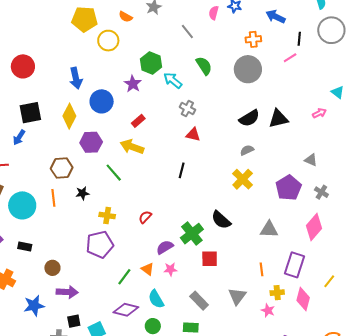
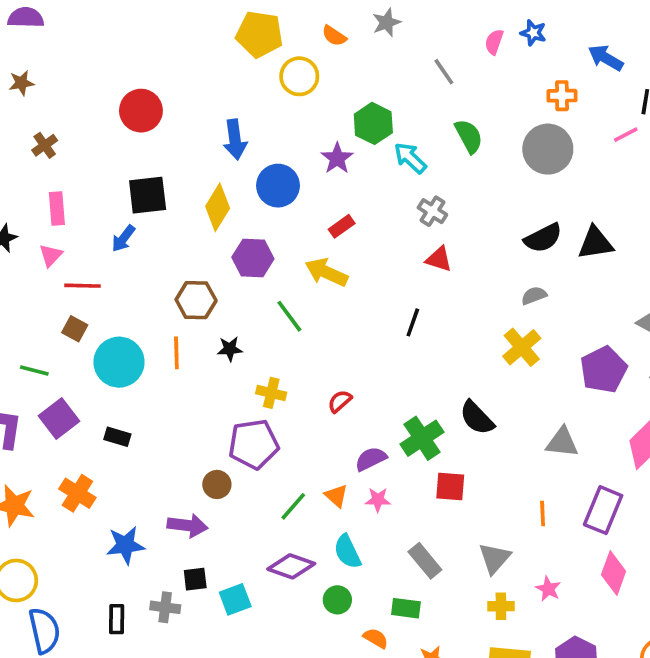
brown circle: (52, 268) -> (217, 484), moved
yellow cross: (277, 293) -> (501, 606), moved

